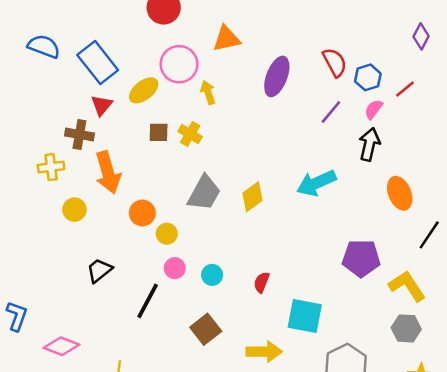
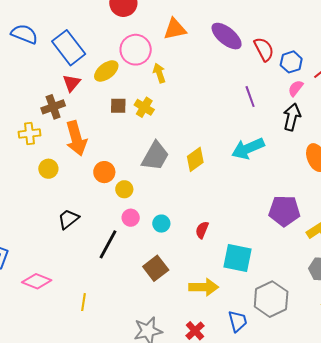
purple ellipse: (277, 76) -> (227, 36), moved, turned -72
purple line: (331, 112) -> (250, 97), moved, turned -60
brown cross: (79, 134) -> (53, 107), turned -30

